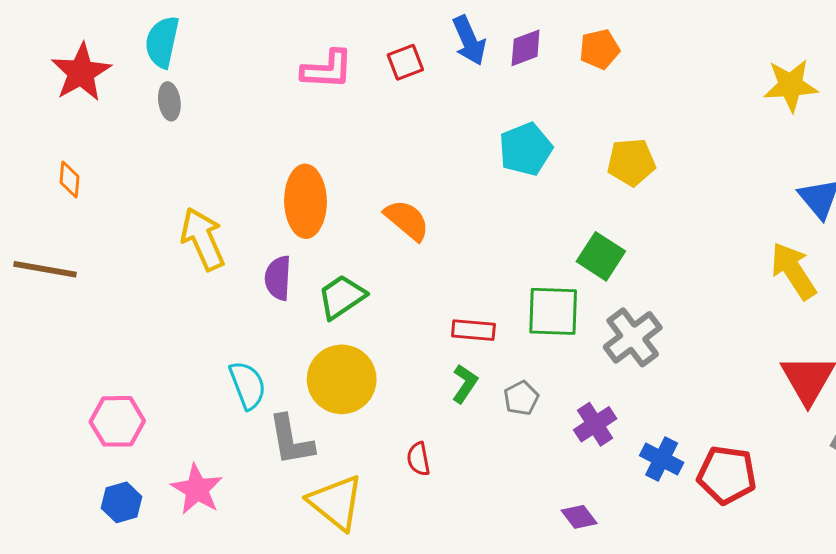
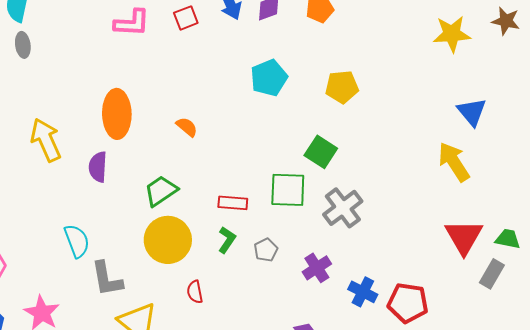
orange semicircle: (407, 220) -> (187, 127), size x0.7
green trapezoid: (342, 297) -> (161, 191), moved
yellow circle: (342, 379) -> (168, 240), moved

